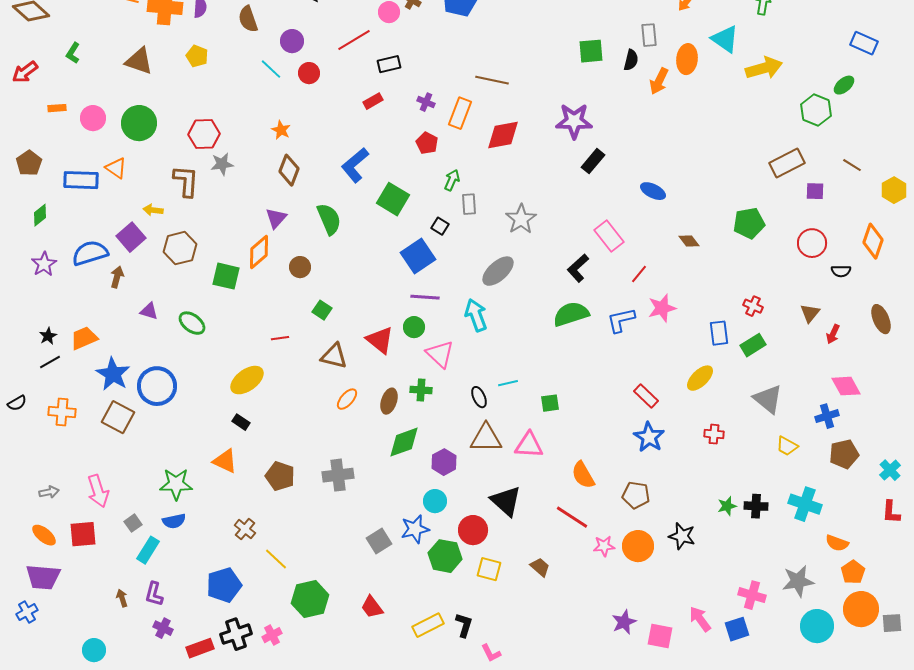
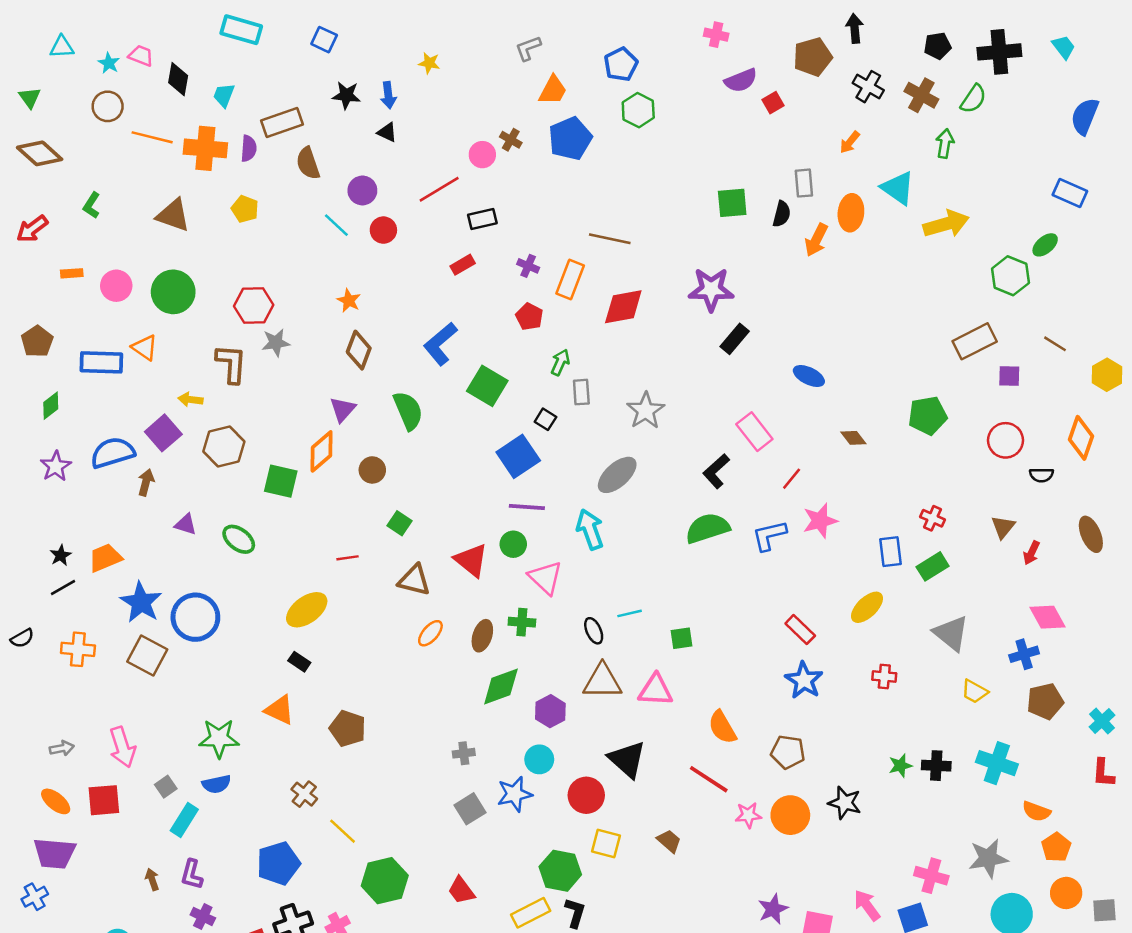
gray cross: (338, 475) -> (464, 753), moved, size x0.6
green hexagon: (445, 556) -> (560, 871), moved
orange circle: (861, 609) -> (1066, 893), size x0.7

